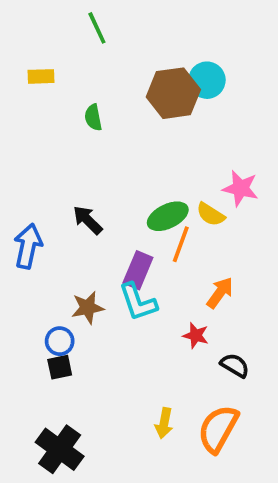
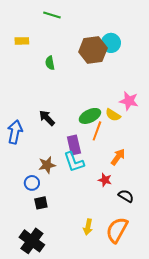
green line: (97, 28) -> (52, 15), turned -48
purple rectangle: (138, 270) -> (74, 145), turned -36
black square: (60, 367) -> (41, 203), moved

